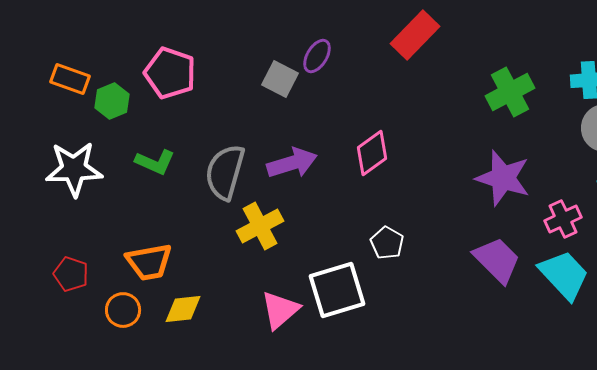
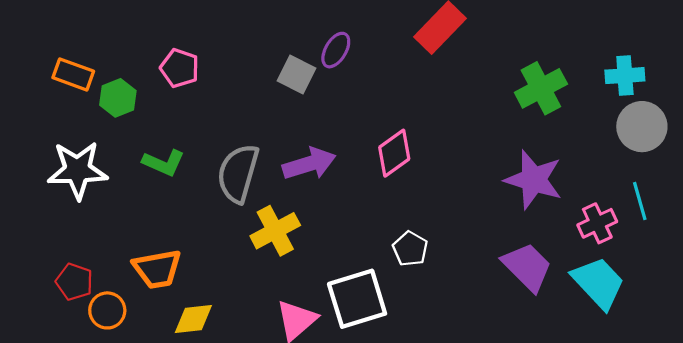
pink pentagon: (170, 73) -> (180, 68), size x0.7
orange circle: (123, 310) -> (107, 310), moved

